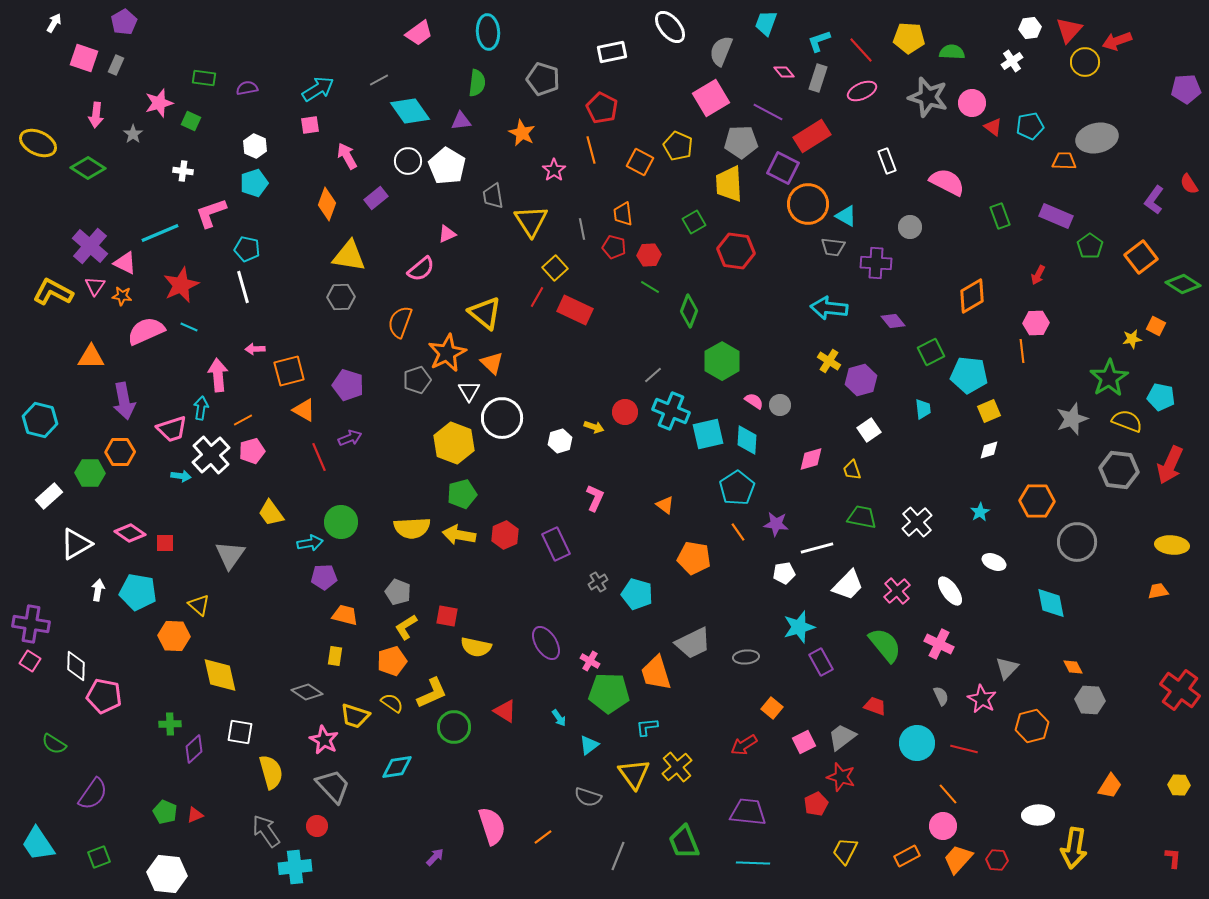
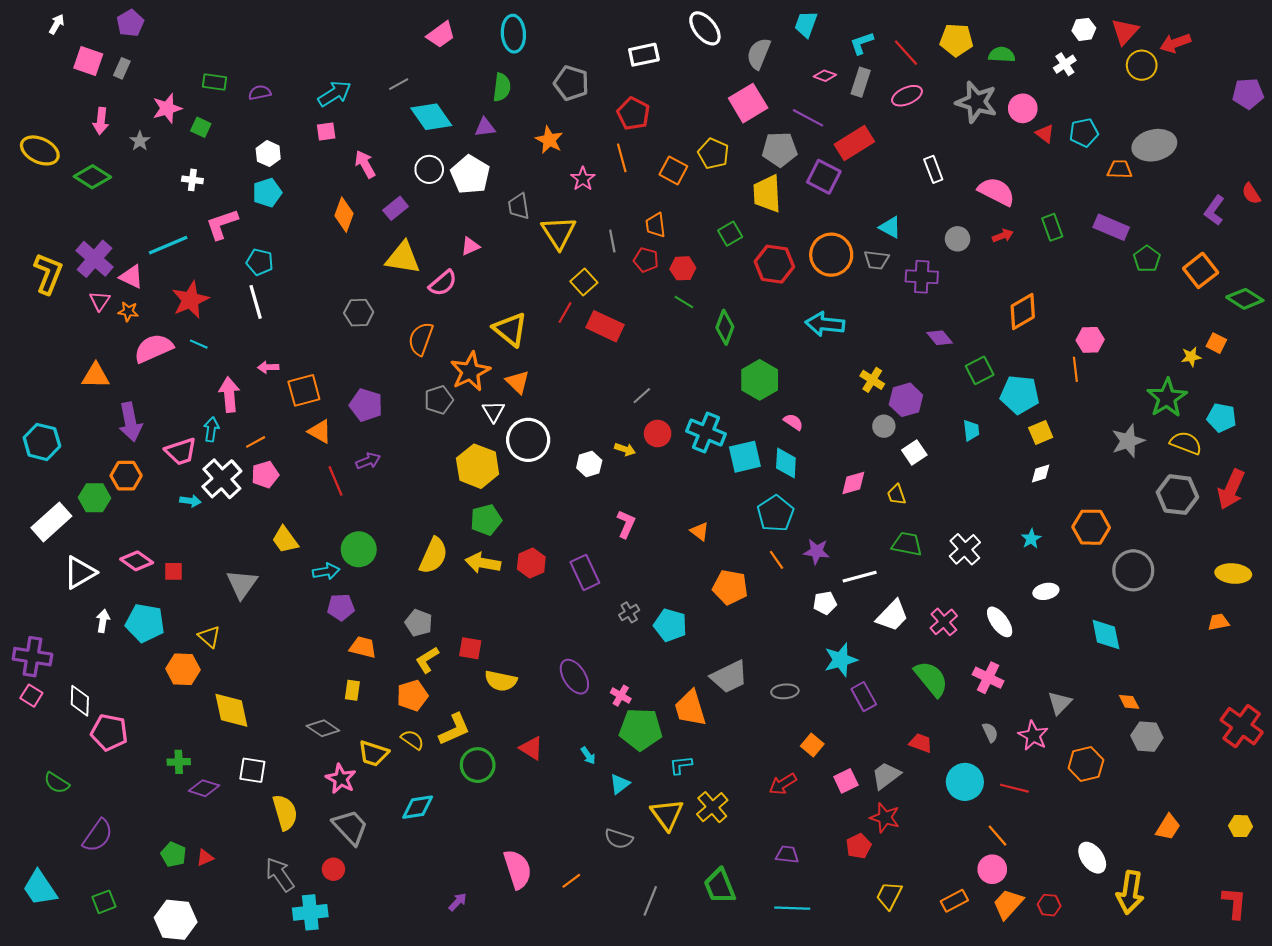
pink diamond: (784, 72) -> (825, 76), turned -30
orange circle: (808, 204) -> (831, 255), moved
yellow triangle: (349, 256) -> (403, 258), moved
red arrow: (1038, 275) -> (1003, 236), moved, turned -138
yellow L-shape: (53, 292) -> (48, 274), moved, turned 84
cyan arrow: (829, 308) -> (825, 324), moved
gray line: (653, 375) -> (642, 396), moved
gray circle: (780, 405) -> (884, 426), moved
white rectangle: (49, 496) -> (51, 522), size x1.4
yellow semicircle: (412, 528) -> (433, 556), turned -63
white ellipse: (994, 562) -> (1046, 591), turned -35
purple diamond: (194, 749) -> (204, 788), turned 60
purple trapezoid: (748, 812) -> (787, 854), size x0.6
white ellipse: (1038, 815) -> (1092, 858), turned 56
red L-shape: (1173, 858) -> (1234, 903), size x1.5

